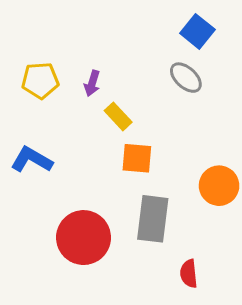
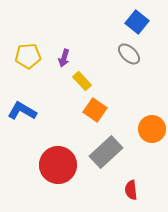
orange square: (137, 158) -> (95, 110), turned 30
gray rectangle: (153, 219) -> (106, 152), turned 40

